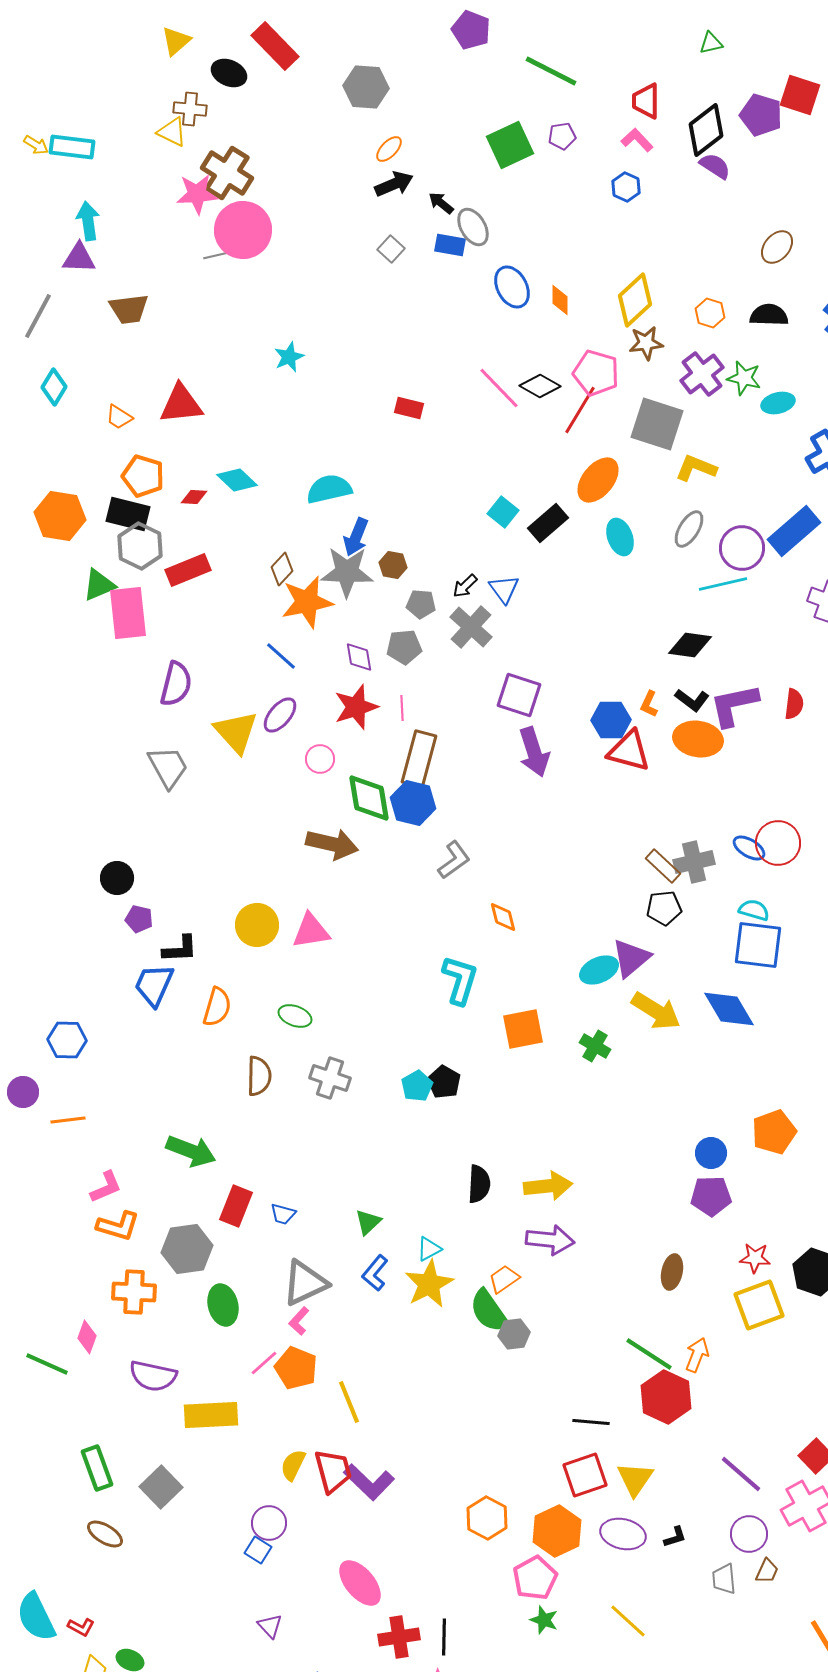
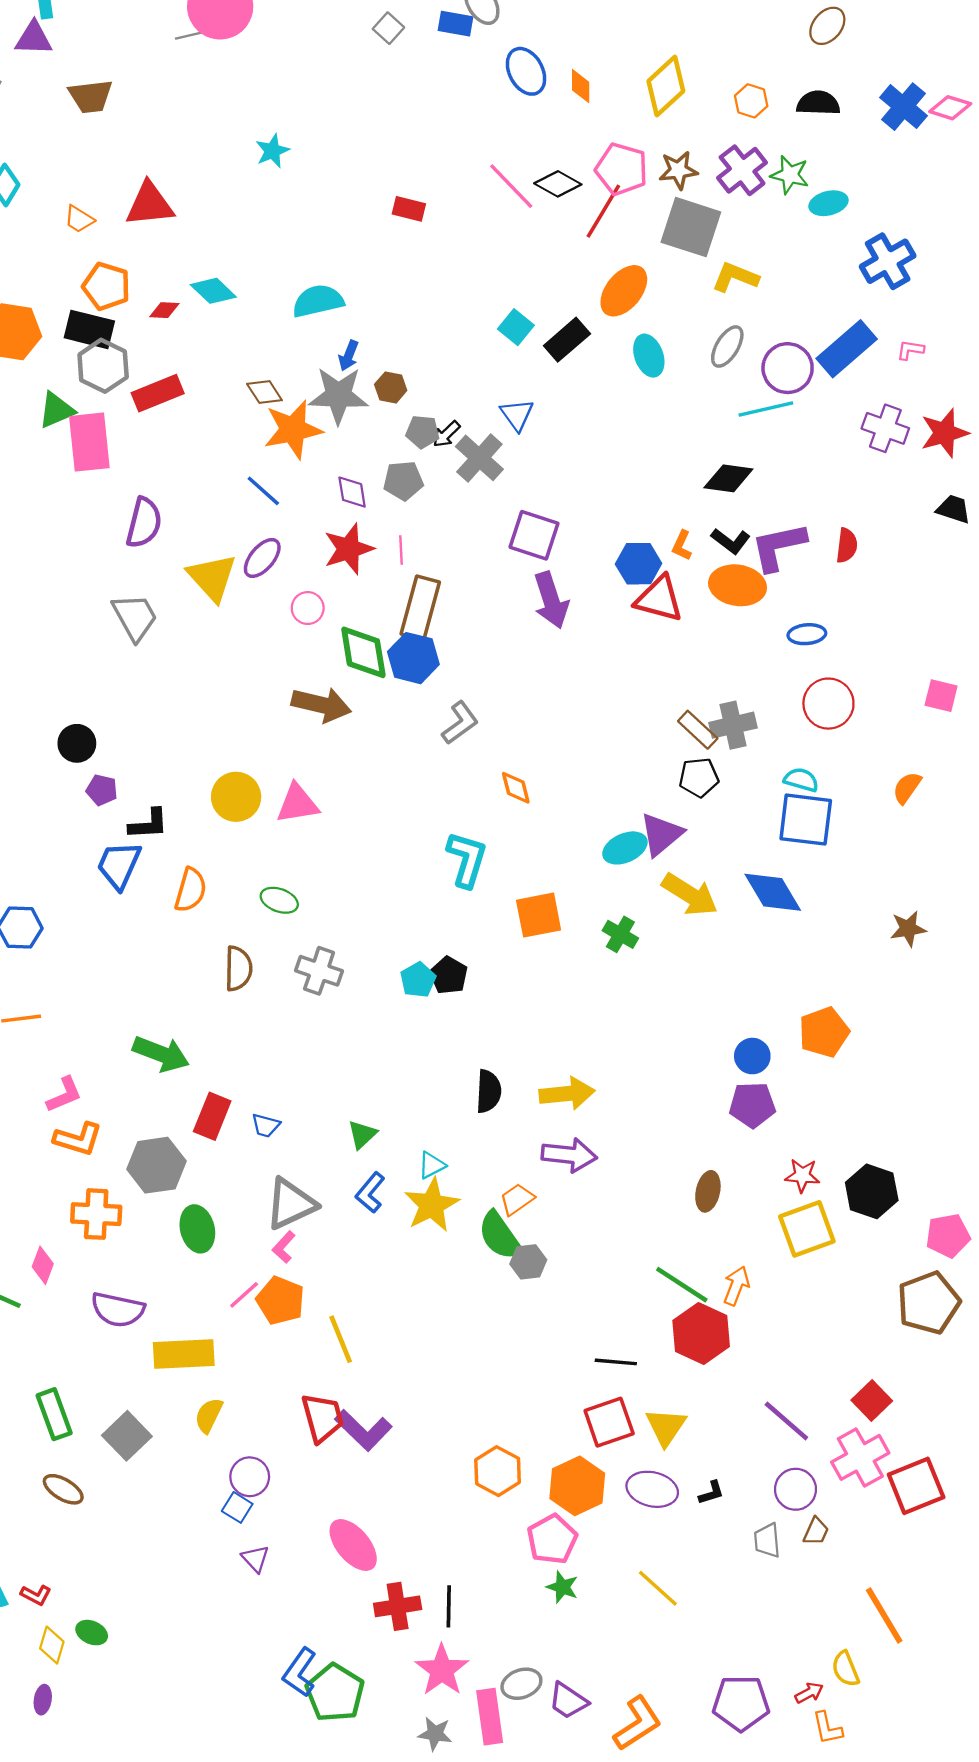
brown star: (646, 343) -> (678, 170), moved
blue arrow: (356, 537) -> (349, 356), size x0.7
brown diamond: (282, 569) -> (264, 392), turned -76
black arrow: (465, 586) -> (446, 434), moved
blue ellipse: (749, 848) -> (807, 634), moved, turned -36
yellow semicircle: (293, 1465) -> (209, 1415), moved
purple triangle: (270, 1626) -> (255, 1559), moved

